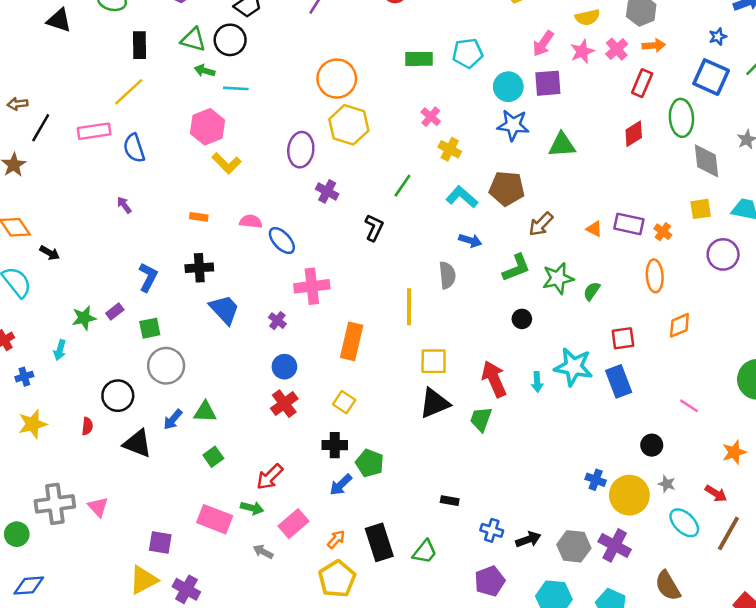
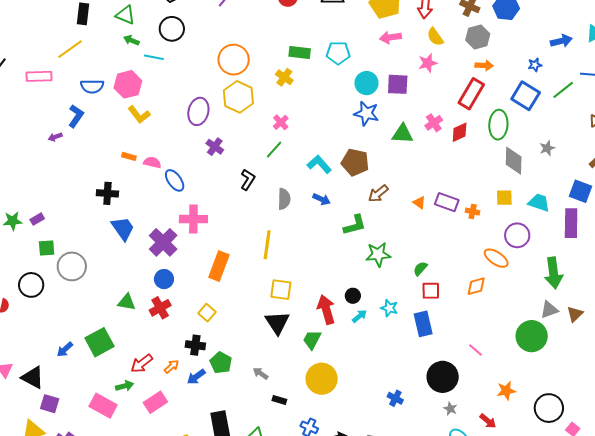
yellow semicircle: (587, 17) -> (435, 37), turned 60
black circle: (230, 40) -> (172, 29), moved
pink arrow: (543, 44) -> (390, 37), moved, turned 40
pink cross: (617, 49) -> (434, 123), moved
red rectangle: (642, 83) -> (471, 94), size x1.4
pink cross: (431, 117) -> (281, 122), moved
blue semicircle: (134, 148) -> (92, 86), moved, turned -80
yellow cross: (450, 149) -> (284, 77), moved
purple arrow: (124, 205) -> (55, 137), turned -80
orange rectangle: (199, 217) -> (129, 156), moved
orange cross: (663, 232) -> (473, 212), turned -32
gray semicircle: (447, 275) -> (284, 199), moved
orange ellipse: (655, 276) -> (496, 258), moved, turned -60
blue L-shape: (148, 277) -> (76, 116), moved
green star: (558, 278) -> (378, 254), moved
green semicircle: (592, 291) -> (420, 269), moved
black circle: (522, 319) -> (353, 296), moved
purple cross: (277, 321) -> (163, 242), size x2.0
green square: (150, 328) -> (47, 248), moved
cyan star: (573, 367) -> (389, 308), size x0.6
cyan arrow: (537, 382) -> (360, 316), turned -133
black triangle: (434, 403) -> (277, 323), turned -48
green triangle: (205, 412) -> (127, 302), moved
blue arrow: (173, 419) -> (65, 349), moved
black triangle: (137, 444) -> (33, 378), moved
black circle: (652, 445) -> (443, 377), size x1.8
green square: (213, 457) -> (100, 342), size x1.8
yellow circle: (629, 495) -> (322, 379), moved
green arrow: (252, 508) -> (125, 386), turned -36
pink rectangle: (215, 519) -> (103, 406), moved
orange arrow: (336, 539) -> (171, 367), moved
gray arrow: (263, 552) -> (261, 373), moved

